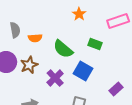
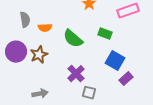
blue square: (83, 71) -> (115, 61), moved
purple cross: (55, 78) -> (76, 74), moved

